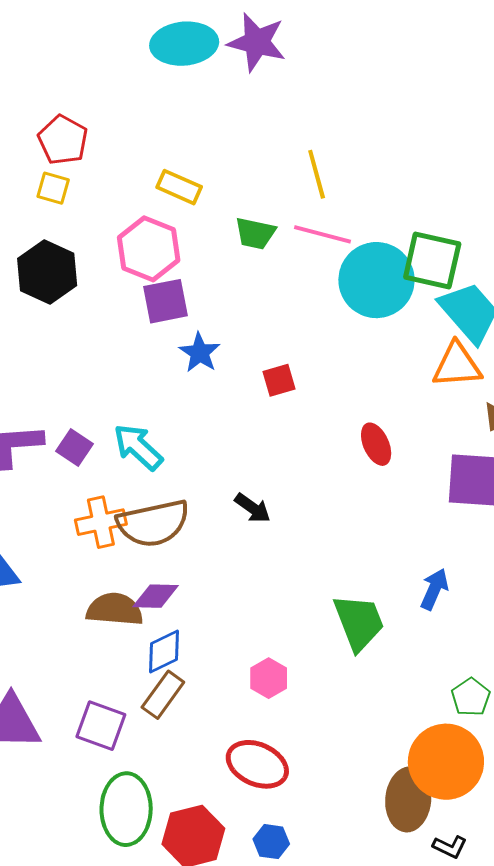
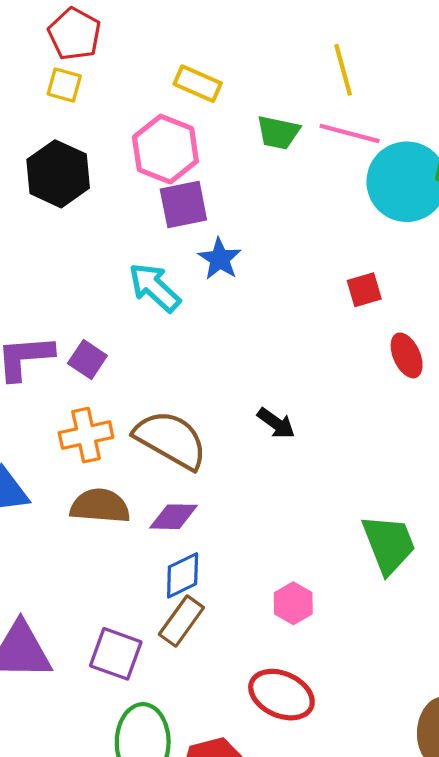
red square: (279, 380) -> (364, 290), moved
cyan arrow: (138, 447) -> (155, 287), moved
orange cross: (101, 522) -> (86, 435), moved
brown semicircle: (153, 523) -> (171, 440), turned -138
brown semicircle: (115, 609) -> (100, 506), moved

